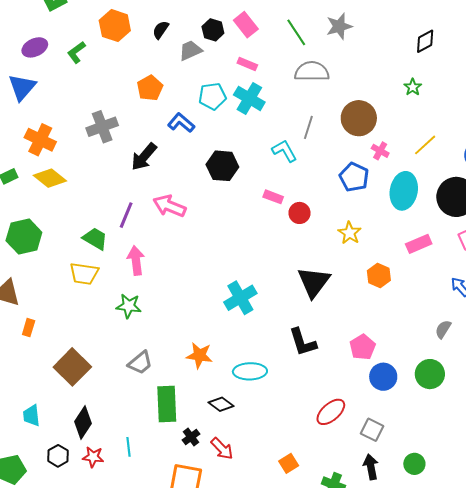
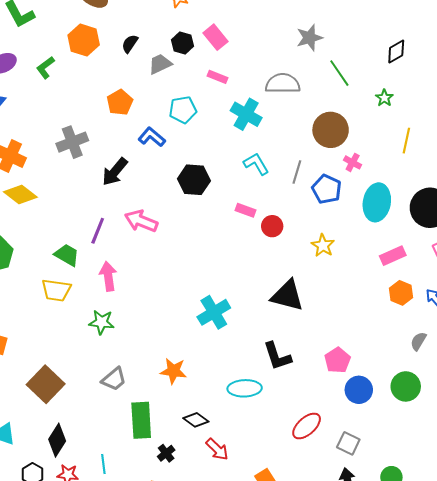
green line: (296, 32) -> (339, 73), moved
cyan cross: (249, 98) -> (246, 114), moved
gray line: (308, 127) -> (297, 172), moved
yellow line: (425, 145) -> (406, 141), moved, turned -35
orange hexagon: (379, 276) -> (401, 293), moved
black triangle: (314, 282) -> (287, 296), turned -51
cyan ellipse: (250, 371) -> (245, 388), moved
red arrow: (222, 449) -> (217, 449), moved

